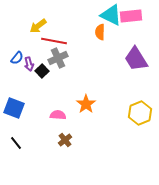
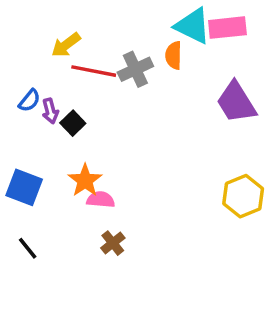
gray cross: (58, 58) -> (135, 69), moved
orange star: (86, 104) -> (85, 180), moved

